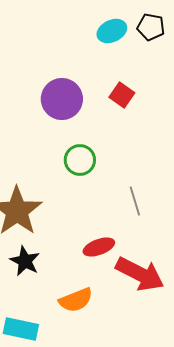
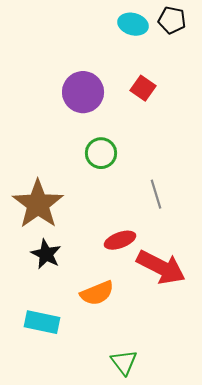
cyan ellipse: (112, 31) -> (133, 24), turned 40

